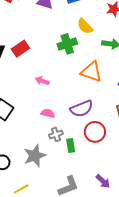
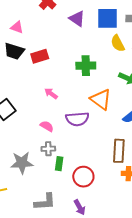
yellow semicircle: (85, 26) -> (118, 43), moved
purple semicircle: (82, 109) -> (77, 119), moved
red circle: (95, 132) -> (83, 177), moved

